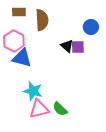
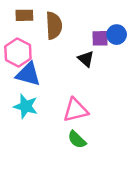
purple square: (78, 47) -> (100, 38), moved
cyan star: (33, 91) -> (26, 106), moved
pink triangle: (39, 109) -> (76, 110), moved

